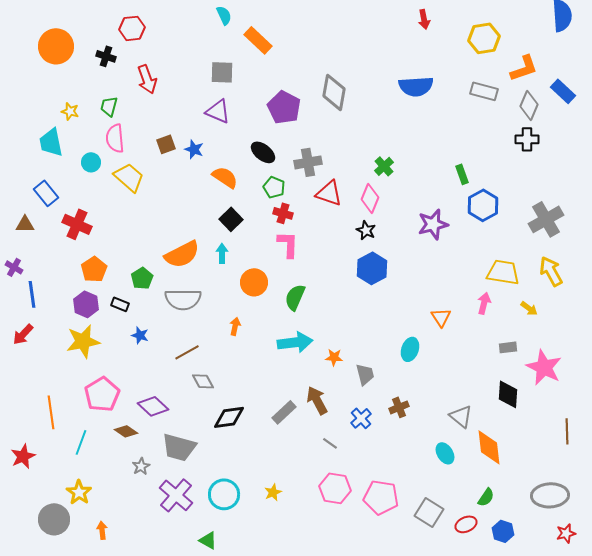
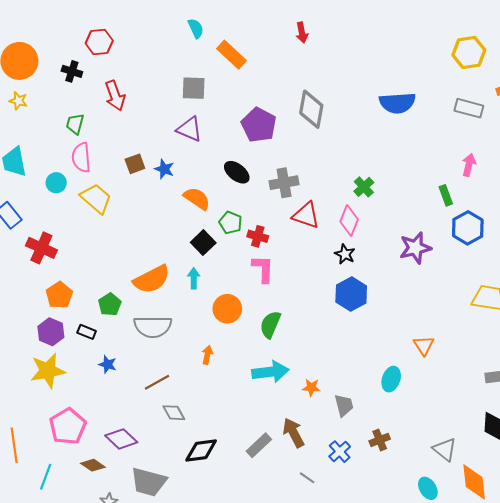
red arrow: (424, 19) -> (302, 33), moved
yellow star: (70, 111) -> (18, 101), moved
green pentagon: (274, 187) -> (230, 223), moved
pink arrow: (484, 303) -> (469, 165), moved

